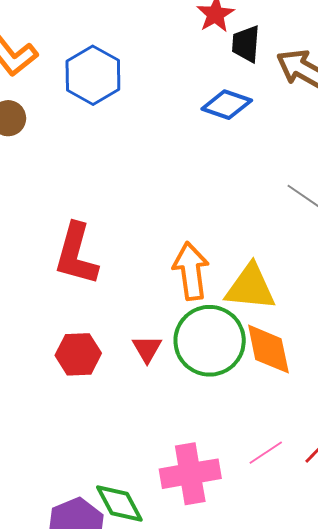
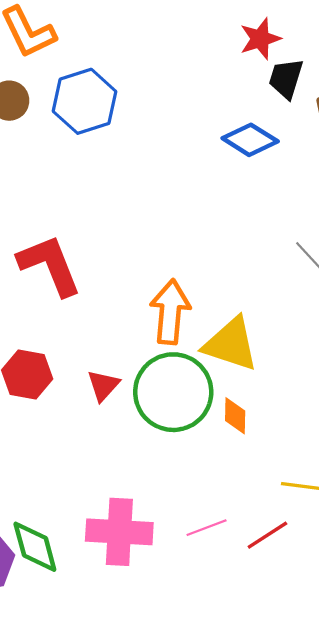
blue hexagon: (93, 75) -> (85, 101), moved
red L-shape: (76, 254) -> (50, 265), turned 130
orange diamond: (268, 349) -> (235, 416), size x0.6

